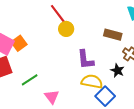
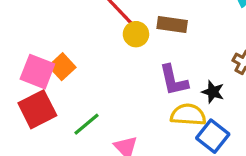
brown rectangle: (113, 35) -> (172, 24), moved
black star: (117, 71) -> (213, 92), moved

